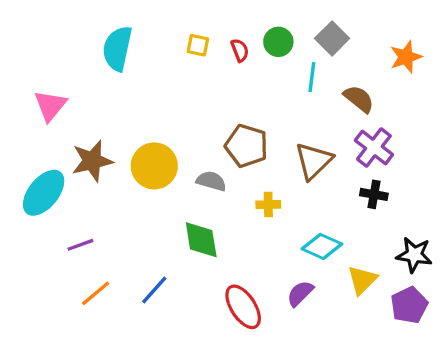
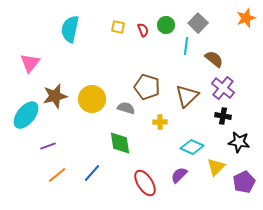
orange star: (406, 57) -> (246, 18), moved
black star: (414, 255) -> (239, 142), moved

